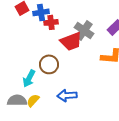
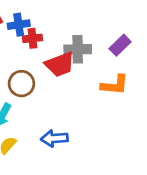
gray cross: (84, 30) -> (78, 49), turned -36
brown circle: (49, 64) -> (21, 84), moved

